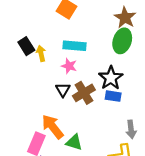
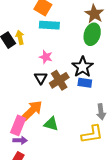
cyan rectangle: (75, 46) -> (49, 25), moved
yellow arrow: (41, 53) -> (20, 37), moved
orange arrow: (53, 127) -> (32, 110), turned 85

